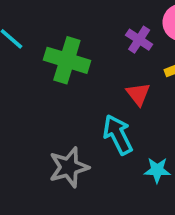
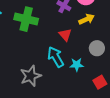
cyan star: (157, 170) -> (77, 65), moved

